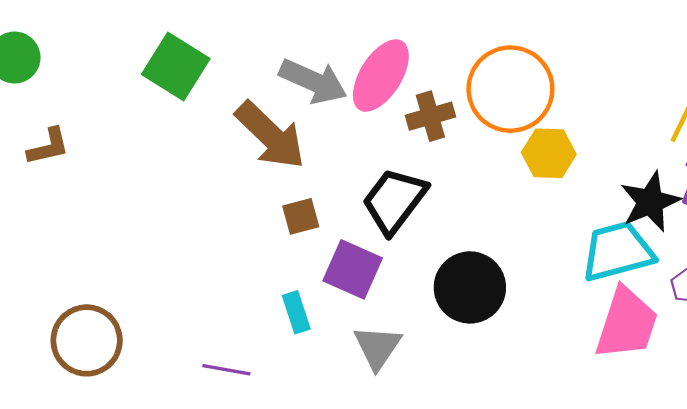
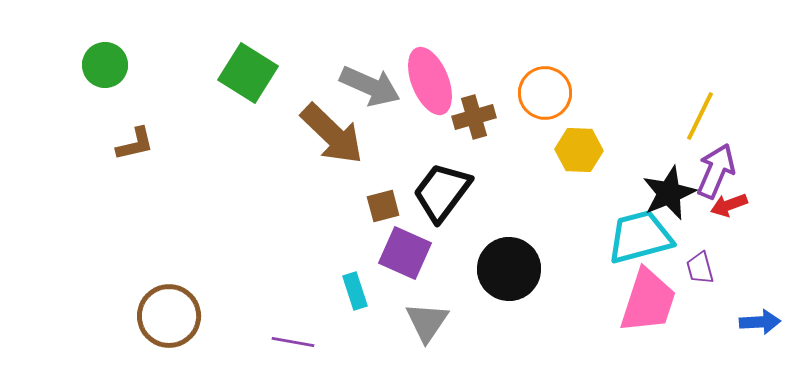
pink ellipse: (381, 76) -> (430, 81), turned -54
orange circle: (510, 89) -> (545, 93), size x0.7
brown square: (301, 216) -> (383, 206), moved

